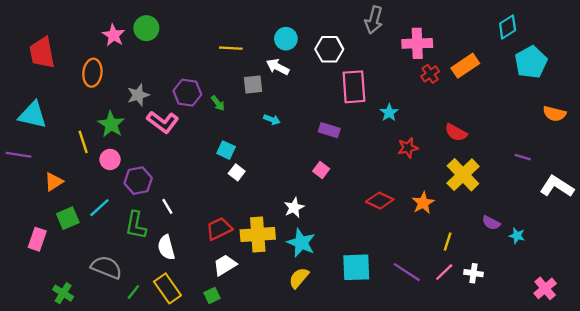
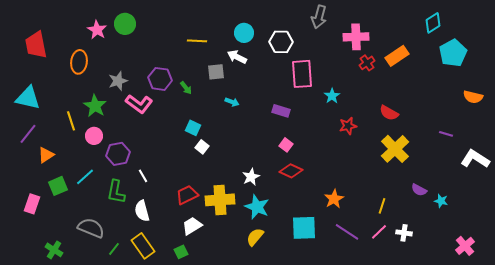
purple line: (19, 155) -> (28, 134), moved, turned -60
pink square: (321, 170) -> (286, 145), moved
red diamond: (380, 201) -> (291, 171), moved
orange star: (423, 203) -> (334, 199), moved

